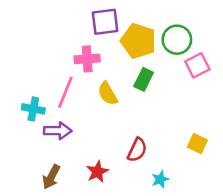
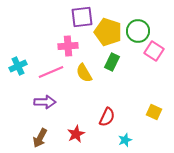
pink square: (197, 65) -> (154, 51), turned -30
pink line: (65, 92) -> (51, 72), turned 45
cyan cross: (33, 109) -> (18, 66), moved, turned -36

